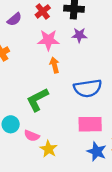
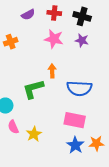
red cross: (43, 11) -> (54, 13), turned 32
orange arrow: (55, 65) -> (52, 71), moved
pink semicircle: (32, 136) -> (13, 127), moved, turned 32

